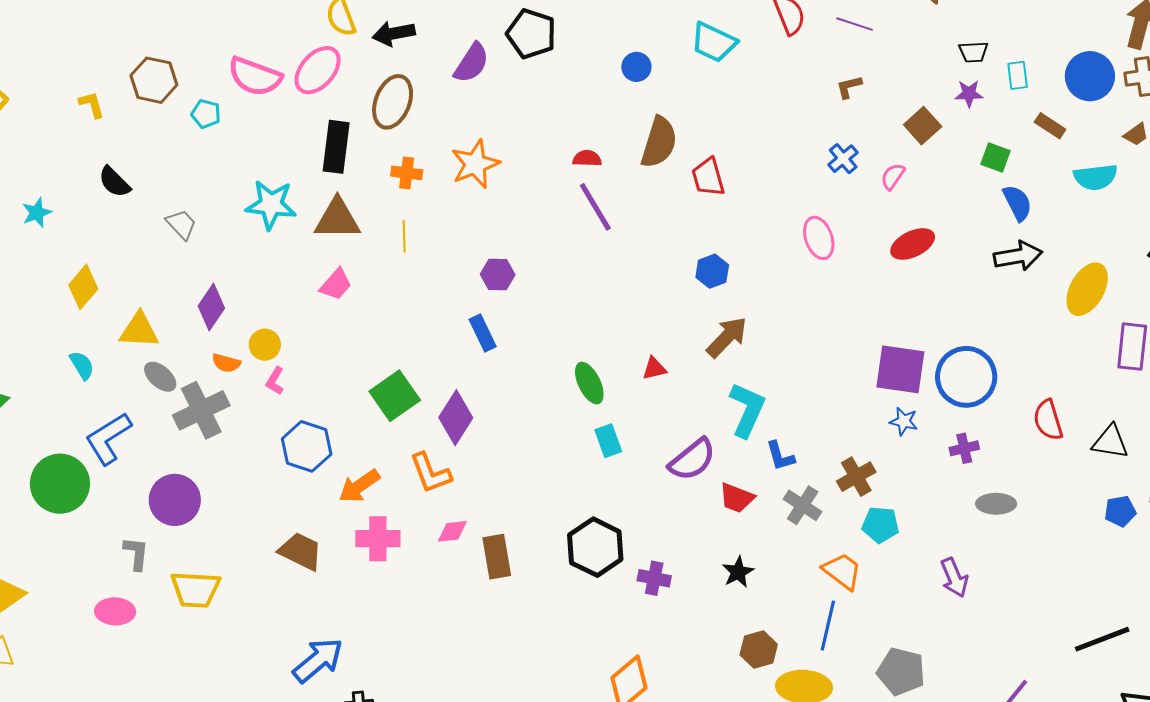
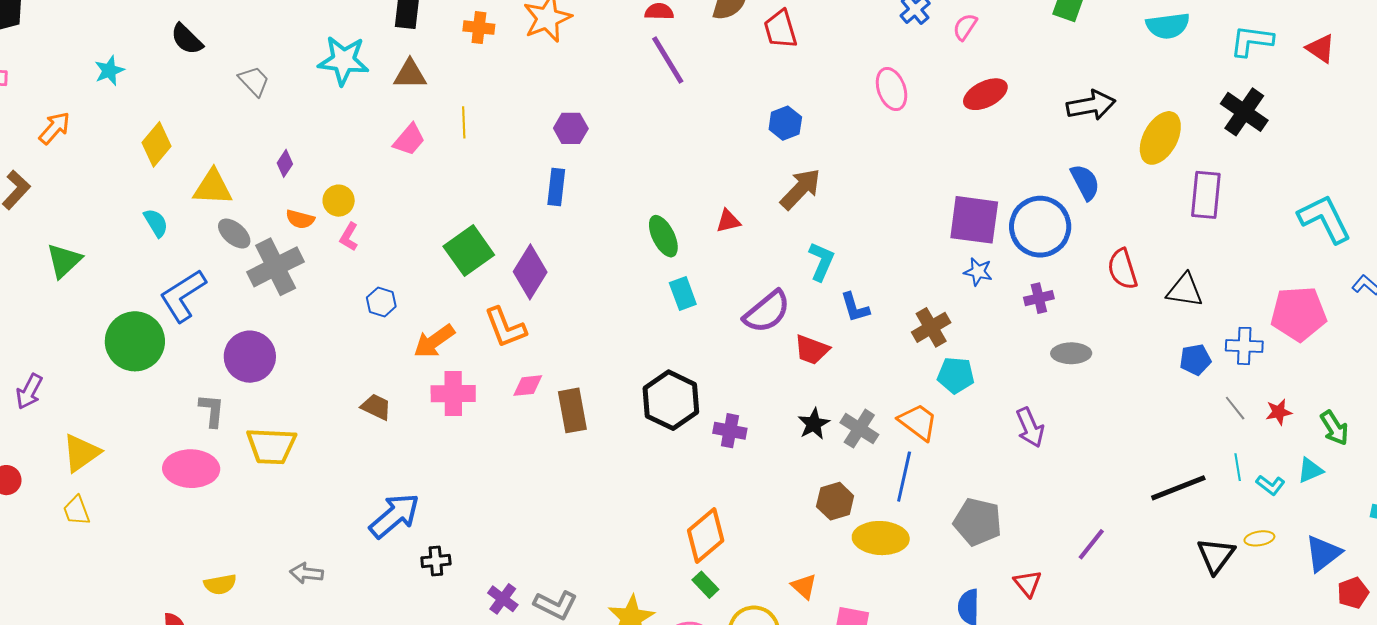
blue semicircle: (1017, 203) -> (1085, 182), moved
brown triangle: (337, 219) -> (410, 74), size x0.7
yellow line: (404, 236) -> (464, 122), moved
purple diamond: (211, 307) -> (285, 163), size x0.6
blue rectangle: (483, 333) -> (556, 187), turned 33
cyan L-shape: (747, 410) -> (821, 261), size x0.7
blue hexagon: (307, 446) -> (381, 302), size x0.6
gray cross: (803, 505) -> (859, 429), moved
brown trapezoid: (301, 551) -> (376, 407), size x0.7
pink ellipse: (115, 611) -> (191, 469), size x1.4

